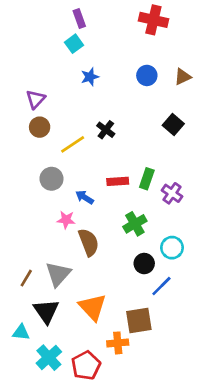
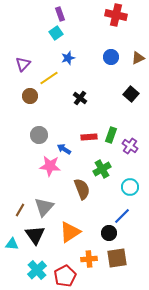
purple triangle: (36, 99) -> (23, 64), moved
yellow line: (73, 144) -> (49, 78), moved
pink star: (66, 220) -> (50, 166), size x1.5
brown semicircle: (89, 242) -> (82, 189), moved
black circle: (144, 264) -> (109, 233), moved
orange triangle: (93, 307) -> (70, 232), turned 40
brown square: (139, 320) -> (117, 258), moved
cyan triangle: (21, 332) -> (12, 244), moved

